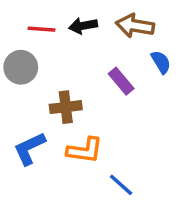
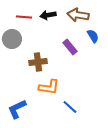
blue L-shape: (29, 149) -> (17, 109), moved

